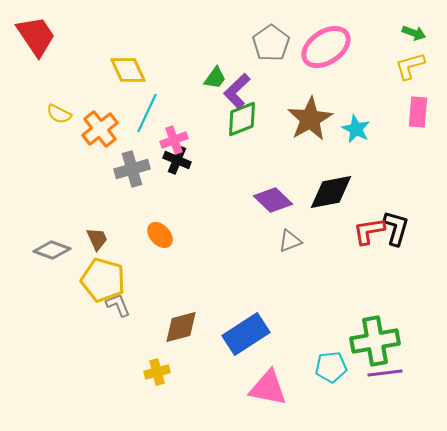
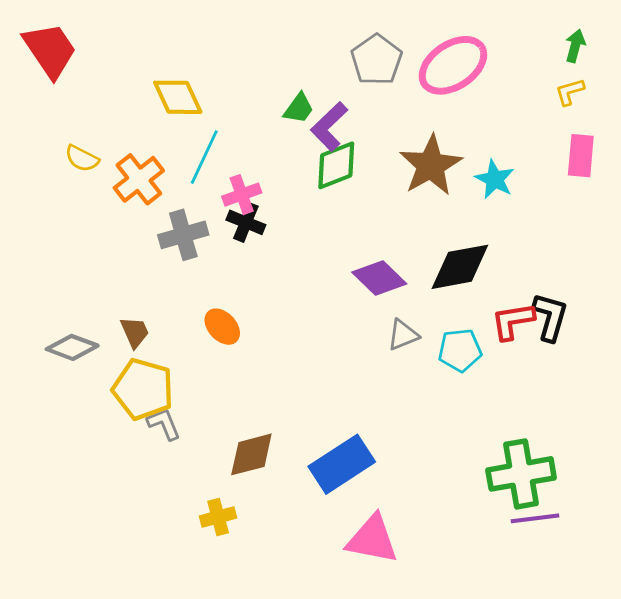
green arrow: (414, 33) -> (575, 46), turned -95
yellow L-shape: (410, 66) -> (570, 92), size x0.7
cyan pentagon: (331, 367) -> (460, 350), moved

